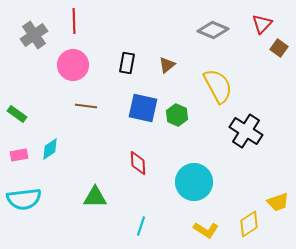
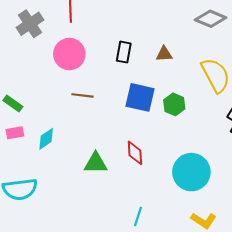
brown triangle: (167, 65) -> (164, 54), turned 36
pink rectangle: (19, 155) -> (15, 133), moved
green triangle: (95, 197) -> (96, 163), moved

